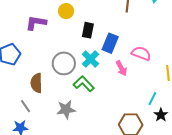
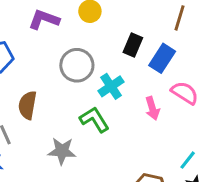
black rectangle: (88, 30) -> (133, 45), moved
blue rectangle: (110, 43) -> (162, 58), moved
gray circle: (64, 63) -> (77, 65), moved

